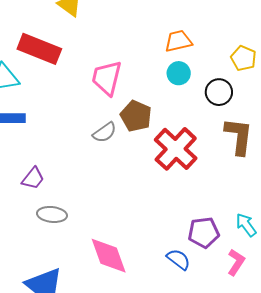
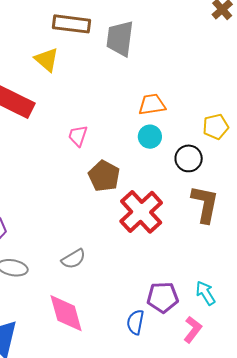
yellow pentagon: (243, 58) -> (216, 127), turned 30
pink trapezoid: (107, 78) -> (78, 136), size x0.6
gray semicircle: (105, 132) -> (73, 259), moved
blue semicircle: (178, 259) -> (135, 322), turned -120

